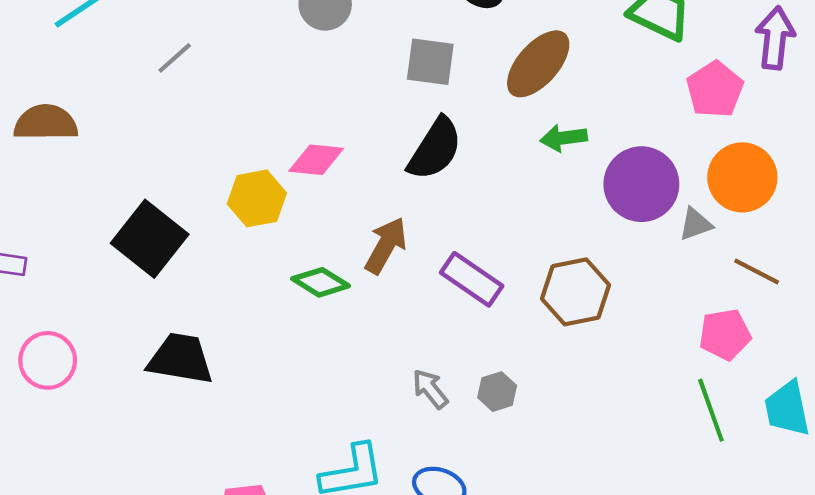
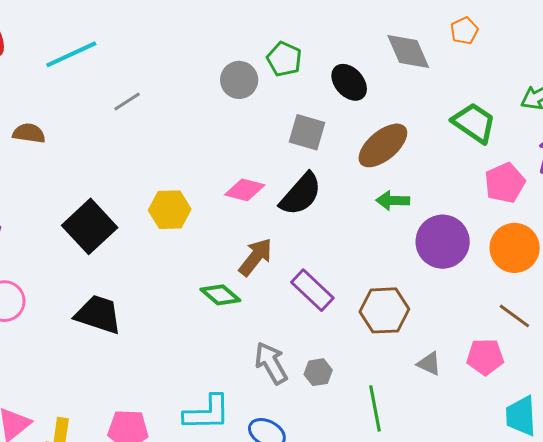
brown semicircle: (46, 123) -> (29, 133), size x0.7
pink diamond: (316, 160) -> (245, 190), moved
gray triangle: (696, 224) -> (429, 364), moved, turned 36
green diamond: (321, 282) -> (220, 295), moved
gray arrow: (430, 389) -> (271, 363), size x1.4
green line: (711, 410) -> (375, 408), moved

